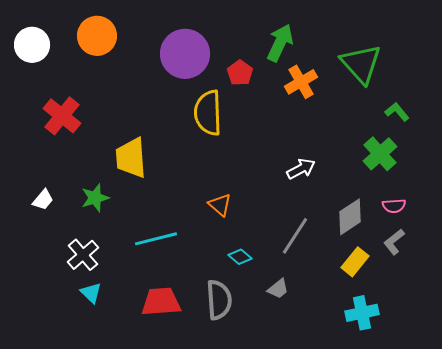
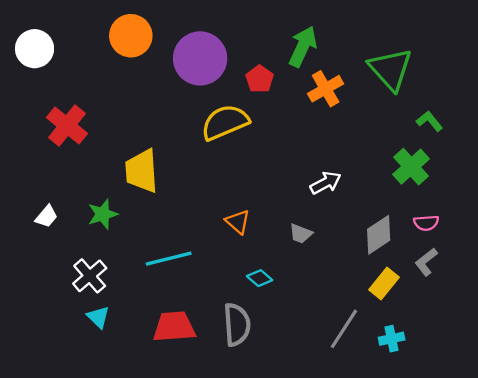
orange circle: (97, 36) -> (131, 36), moved
yellow semicircle: (208, 113) -> (225, 122), turned 69
gray line: (295, 236) -> (344, 329), moved
gray trapezoid: (278, 289) -> (301, 234), moved, turned 60
cyan cross: (362, 313) -> (392, 339), size x0.7

